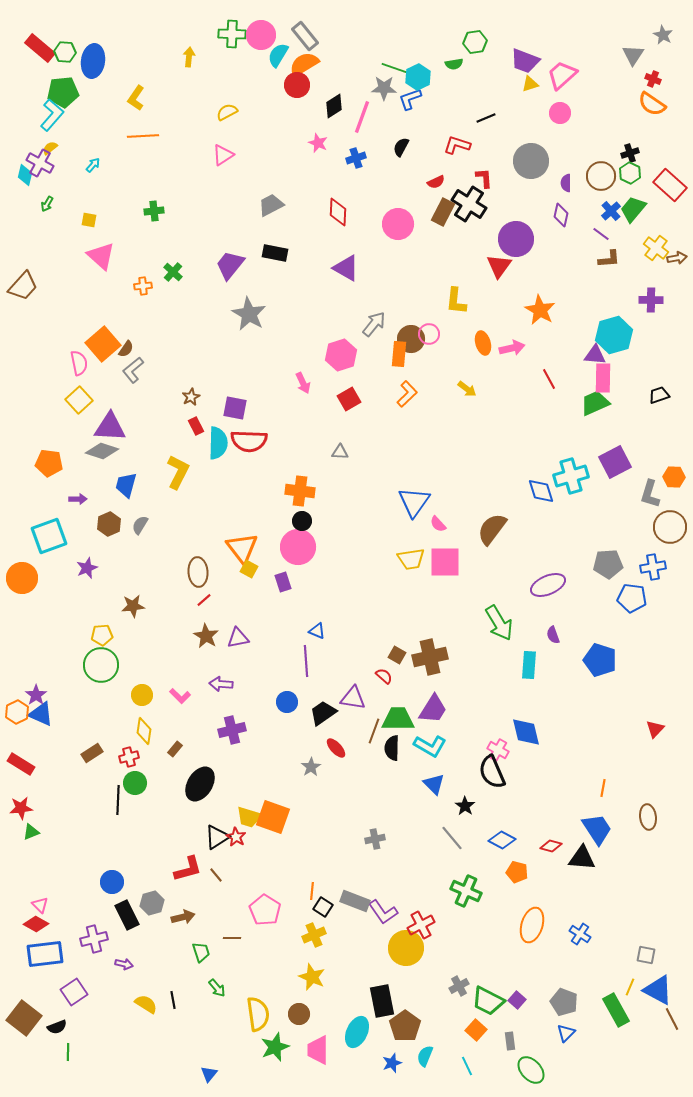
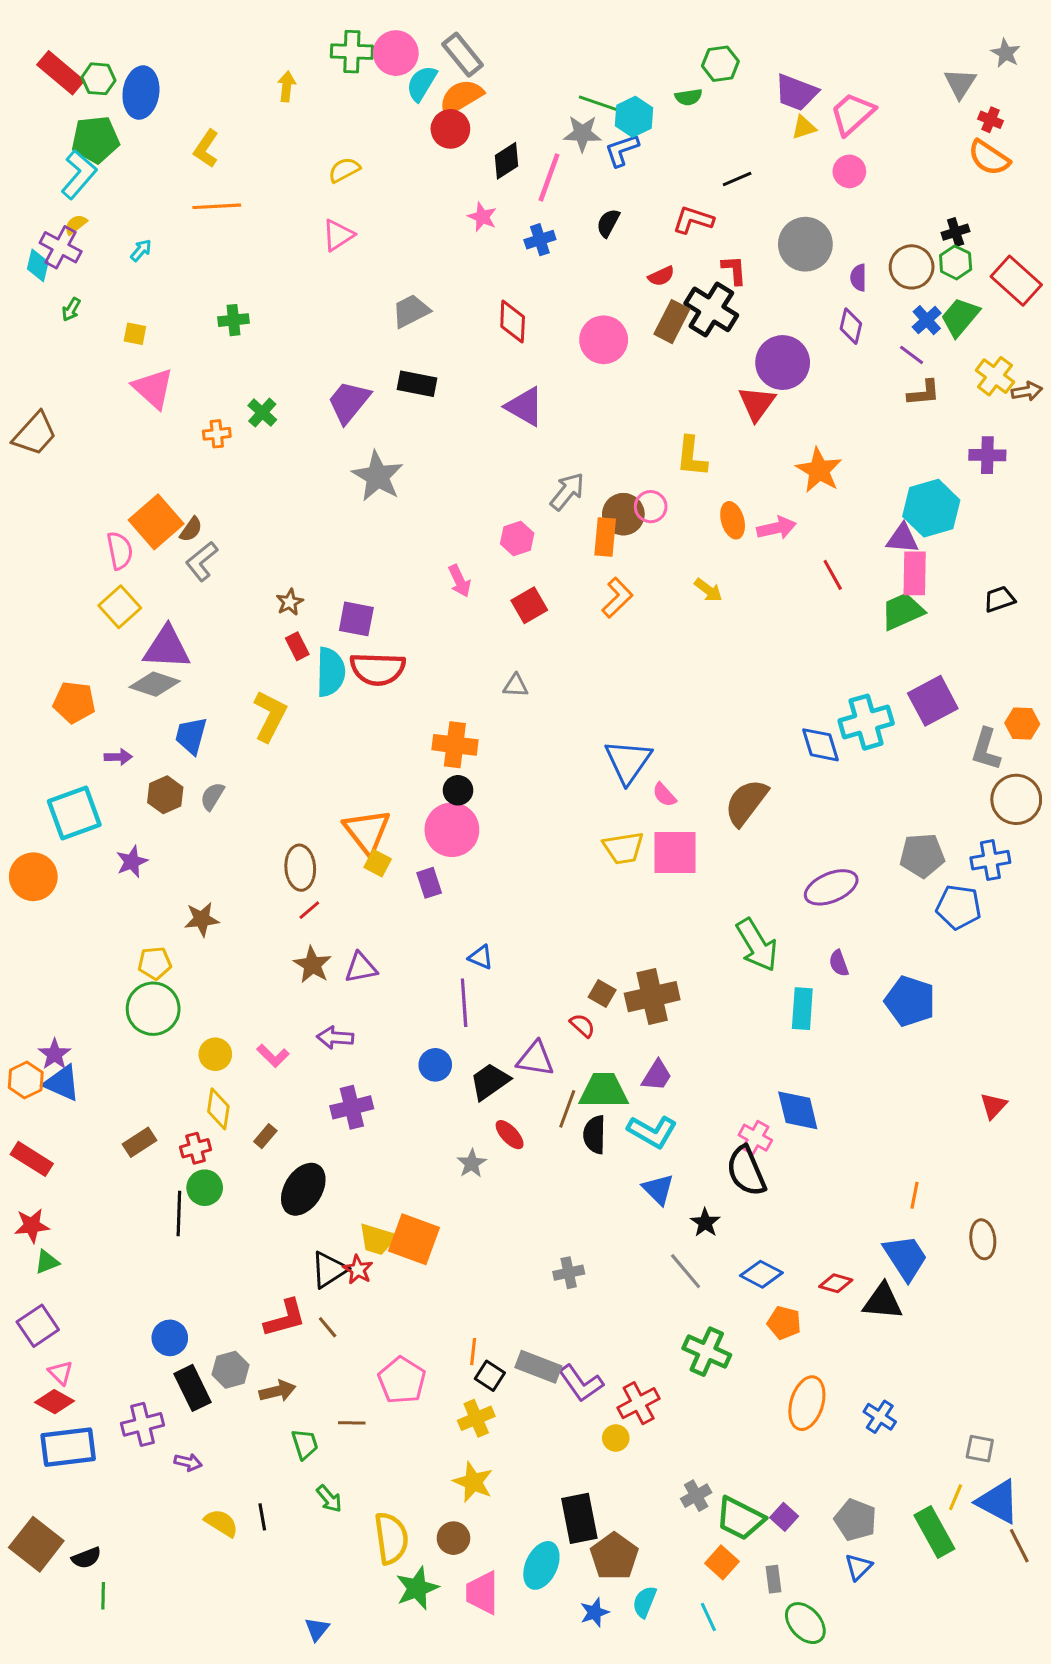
pink hexagon: (341, 355) -> (517, 538), size x0.7
purple trapezoid: (433, 709) -> (657, 1075), size x0.7
yellow circle: (406, 948) -> (616, 1438), size x0.5
purple square: (74, 992) -> (38, 1326), moved

